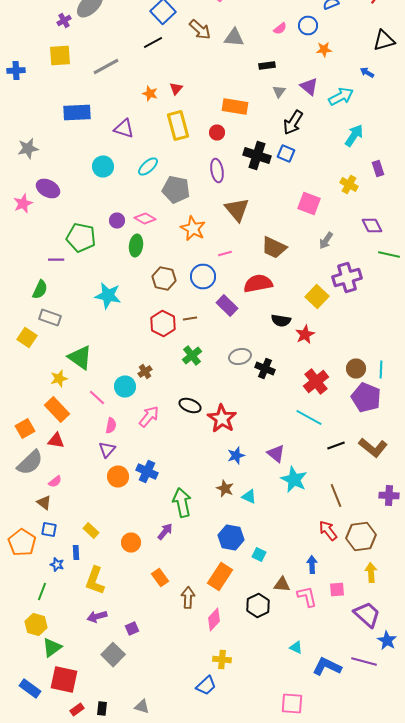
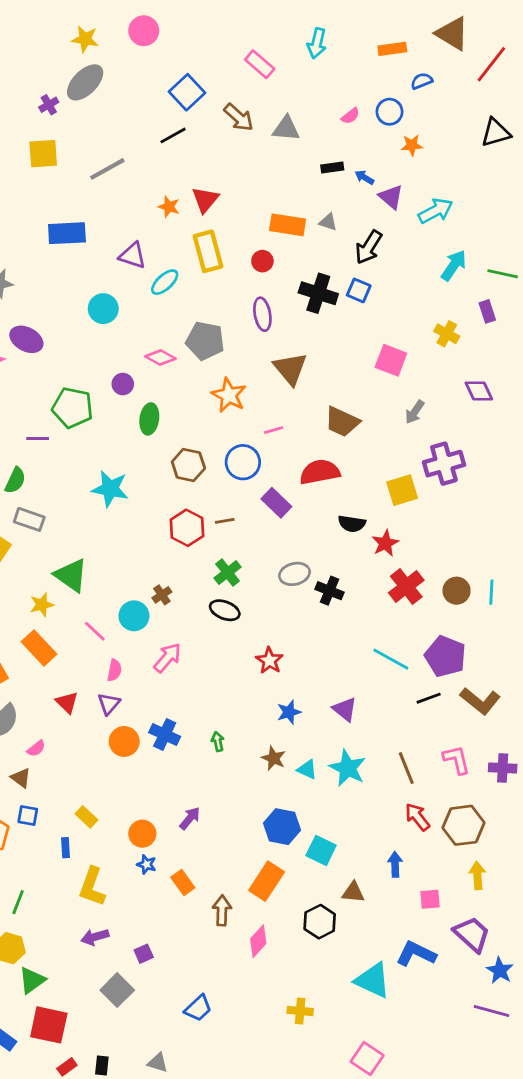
blue arrow: (367, 72) -> (364, 177), moved
red triangle: (176, 88) -> (205, 200), size x1.5
gray triangle: (279, 92) -> (328, 222), moved, turned -48
cyan ellipse: (148, 166) -> (165, 282), moved
pink diamond: (145, 218) -> (160, 357), moved
green line: (389, 254) -> (503, 274), moved
yellow square: (317, 296) -> (402, 490), turned 30
red cross: (316, 382) -> (406, 586), moved
purple pentagon: (366, 398) -> (445, 656), moved
black ellipse: (190, 406) -> (225, 610), moved
red star: (222, 418) -> (269, 660), size x0.7
red triangle: (56, 440) -> (67, 702), moved, turned 36
cyan star: (294, 480) -> (348, 768), moved
brown line: (336, 496) -> (406, 768), moved
green arrow: (182, 502) -> (218, 741), moved, size x0.5
cyan square: (259, 554) -> (321, 850), size x1.5
blue star: (57, 564) -> (147, 864), moved
pink L-shape: (307, 596) -> (457, 760), moved
cyan triangle: (296, 648) -> (373, 980), size x2.0
yellow cross: (222, 660) -> (300, 1011), moved
purple line: (364, 662) -> (491, 1011), moved
blue L-shape: (327, 666) -> (416, 954), moved
blue trapezoid: (206, 686) -> (198, 1008), moved
pink square: (292, 704) -> (367, 1058), turned 30

